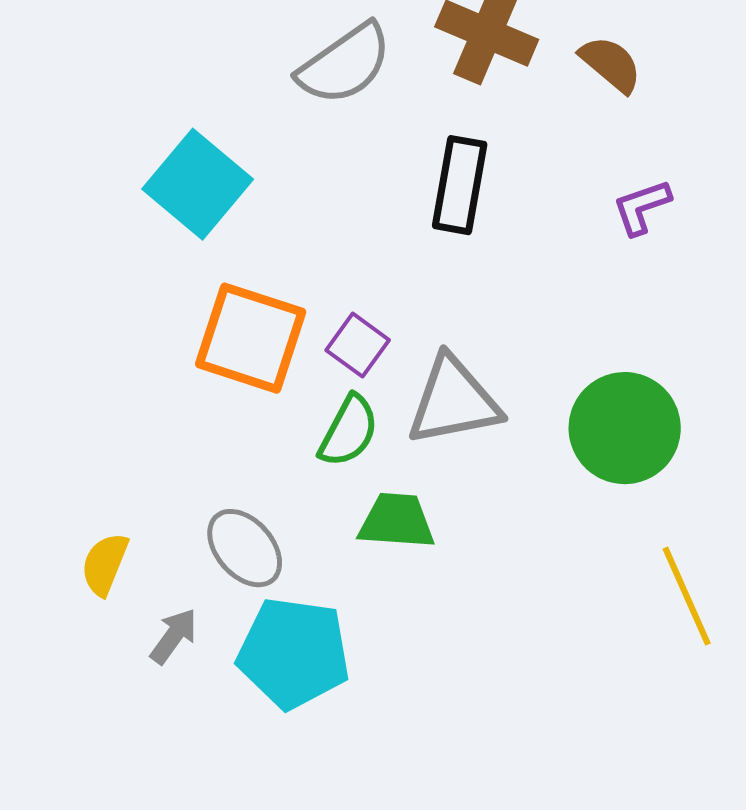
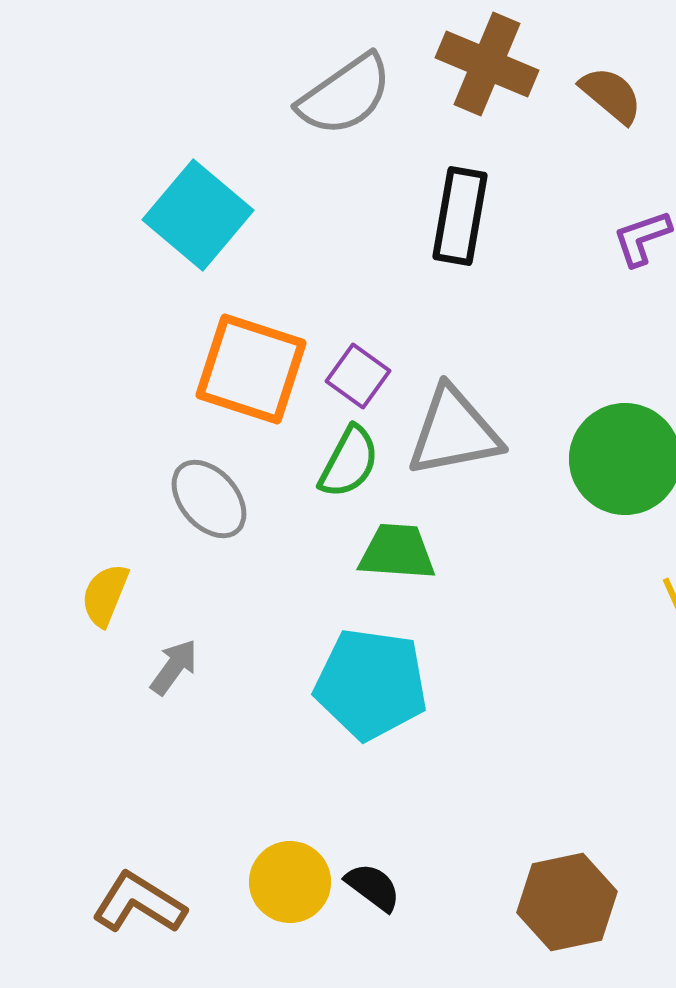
gray ellipse: (245, 548) -> (209, 499), moved
cyan pentagon: (294, 653) -> (371, 684), moved

